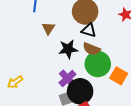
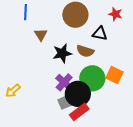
black triangle: (89, 30) -> (100, 34), moved
green circle: (98, 64) -> (92, 78), moved

